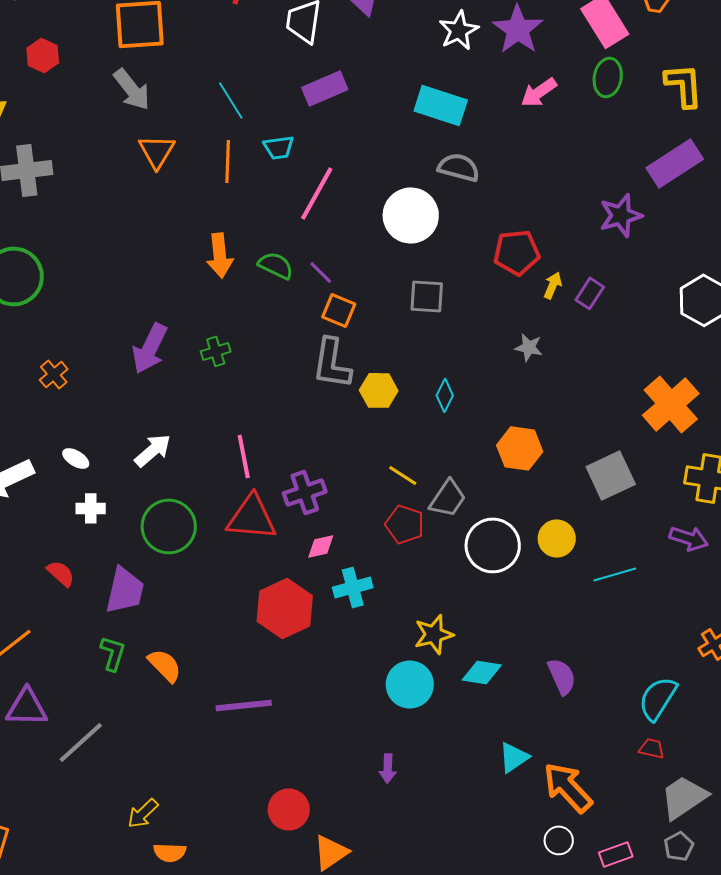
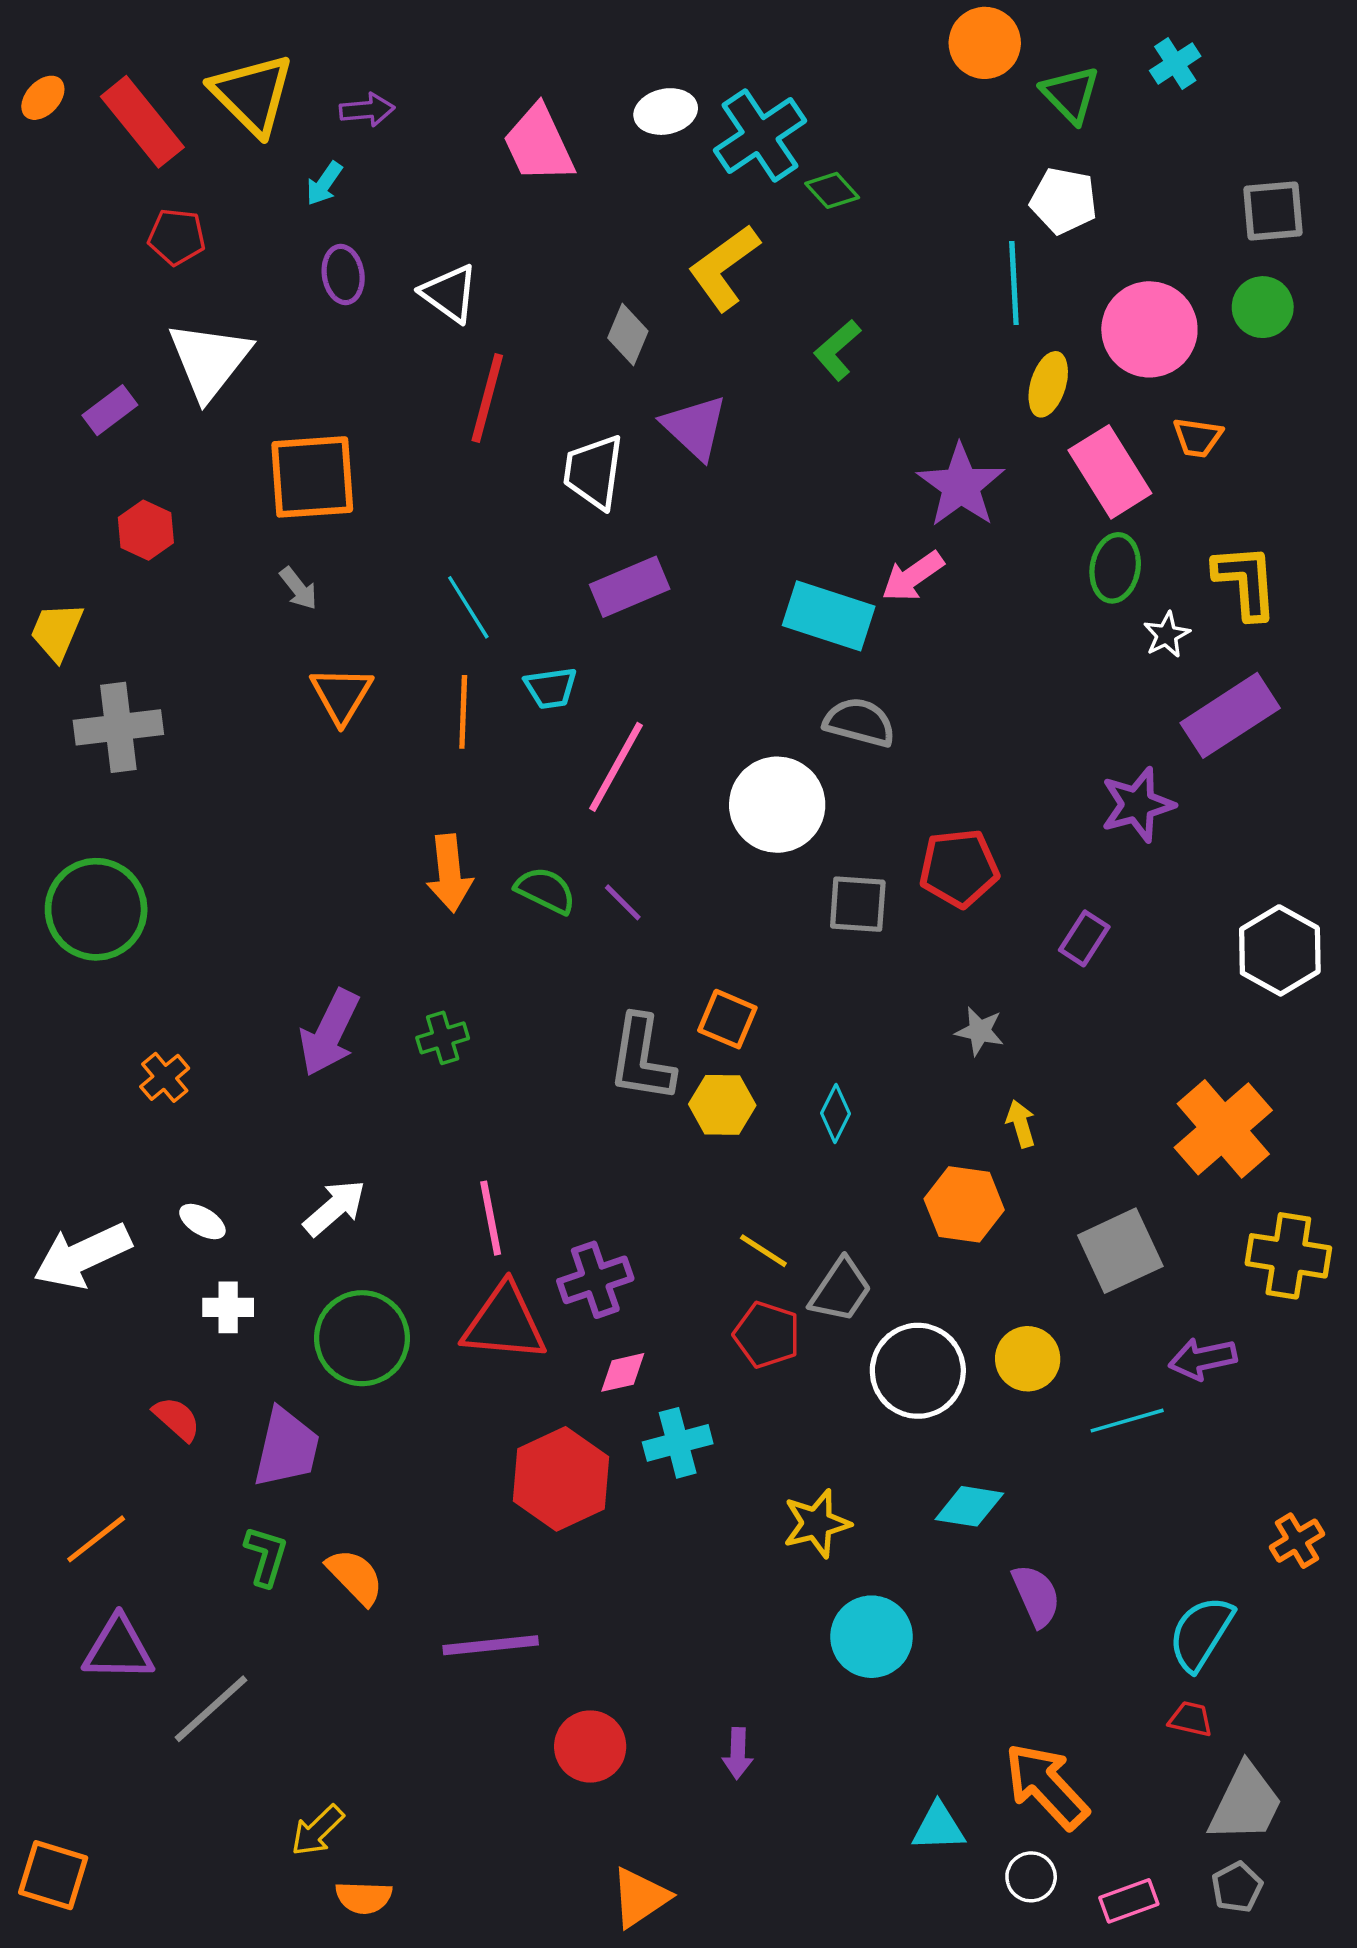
white star: (459, 30) -> (1167, 635), moved, size x0.7
gray arrow: (132, 89) -> (299, 588), size x0.6
pink arrow: (539, 92) -> (913, 576), moved
yellow arrow: (553, 285) -> (1021, 1124), moved, turned -40
gray square: (427, 296) -> (858, 904), moved
orange square: (339, 310) -> (727, 1019), moved
purple arrow: (689, 538) -> (1203, 1359), moved, turned 150
cyan diamond: (482, 672) -> (969, 1506), moved
cyan circle: (410, 684) -> (872, 1637), moved
cyan triangle: (514, 757) -> (938, 1827), moved, turned 32
gray trapezoid: (684, 797) -> (1246, 1803), turned 150
red circle: (289, 809) -> (590, 1746), moved

